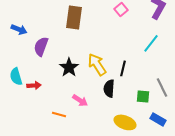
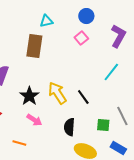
black line: (123, 68) -> (83, 97), turned -49
black semicircle: (109, 88) -> (69, 127), moved
pink arrow: (80, 100) -> (34, 120), moved

